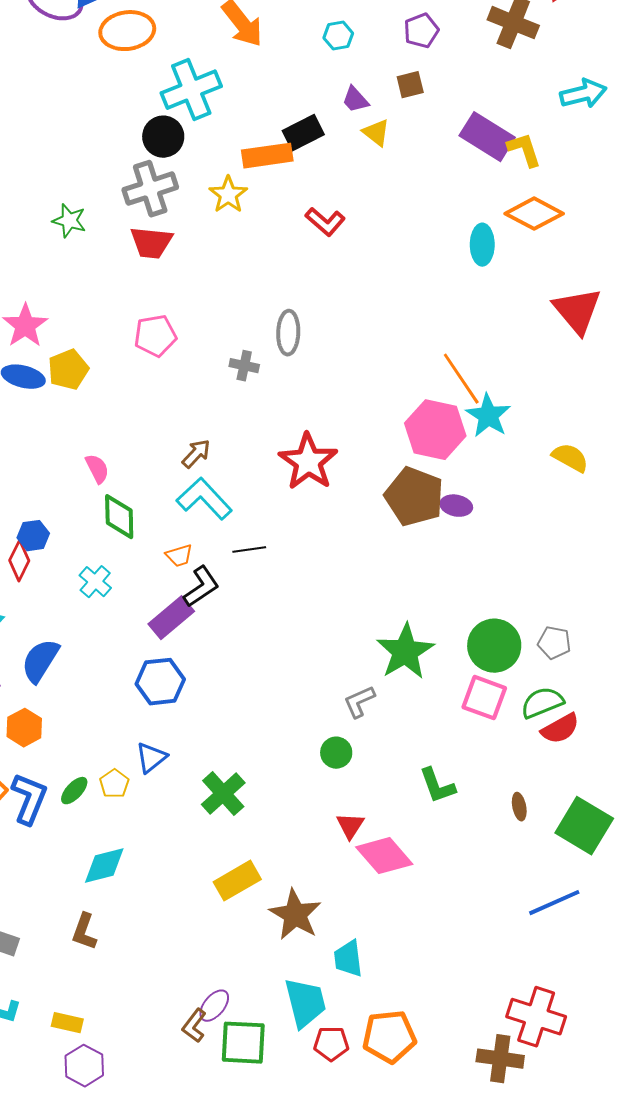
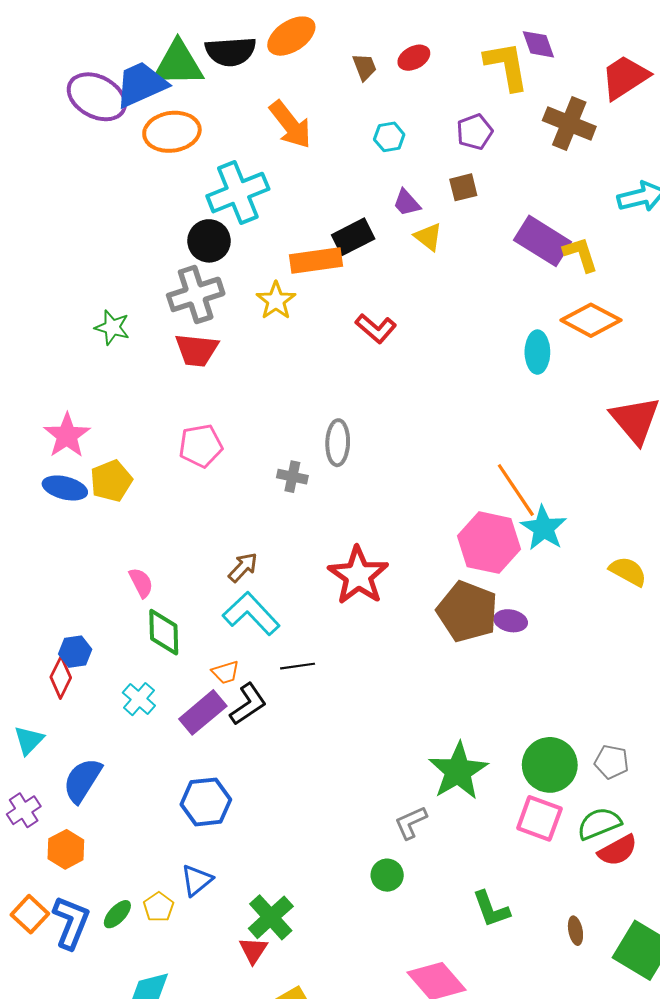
purple rectangle: (171, 618) -> (203, 712), moved
red triangle: (350, 826) -> (253, 950), moved

